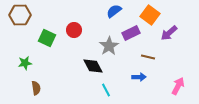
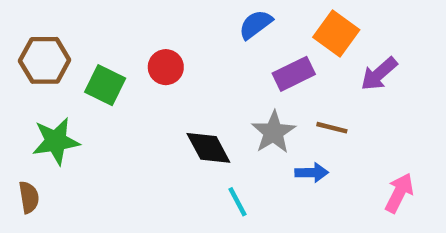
brown hexagon: (20, 15) -> (45, 60), moved
gray star: (109, 46) -> (274, 132), moved
green star: (25, 63) -> (56, 141), size x1.5
brown semicircle: (36, 88) -> (29, 197), moved

